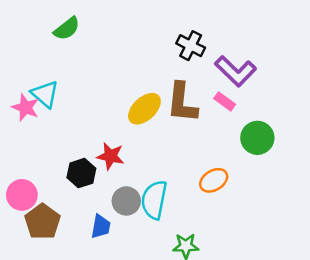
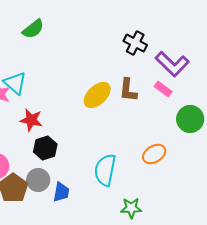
brown L-shape: (182, 103) -> (128, 90), size x0.7
red star: (110, 156) -> (31, 120), moved
gray circle: (126, 201) -> (38, 180), moved

